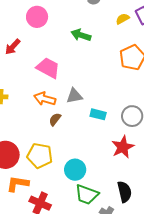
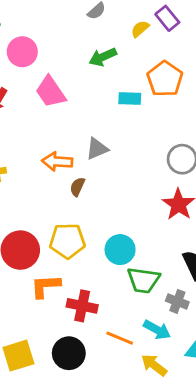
green arrow: (81, 35) -> (103, 57), moved, turned -30
pink trapezoid: (48, 68) -> (51, 92), moved, turned -140
cyan rectangle: (98, 114) -> (130, 98), moved

